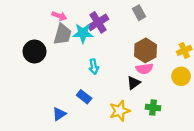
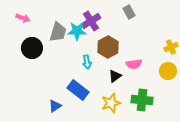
pink arrow: (59, 16) -> (23, 18), moved
brown hexagon: (145, 50) -> (108, 47), moved
black triangle: (134, 83) -> (115, 76), moved
blue rectangle: (84, 97) -> (78, 90), size x1.5
green cross: (153, 108) -> (142, 100), size x1.5

